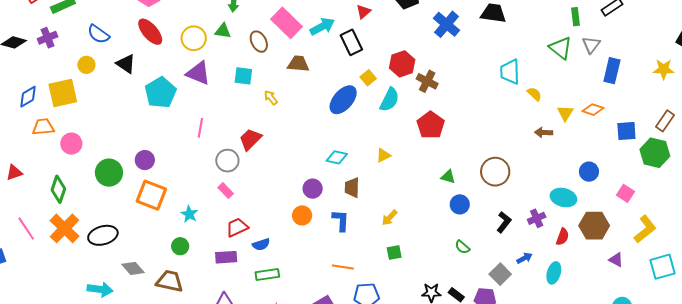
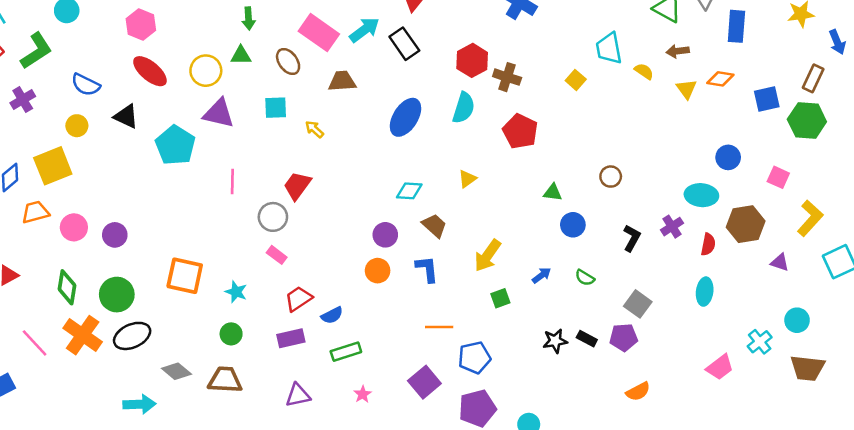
yellow square: (368, 78) -> (576, 80), moved
brown arrow: (544, 132) -> (678, 51), moved
purple circle: (145, 160) -> (115, 235), moved
brown circle: (495, 172) -> (611, 177), size x0.6
green circle: (109, 173) -> (117, 295), moved
brown trapezoid: (352, 188) -> (434, 226), turned 140
yellow arrow: (390, 218) -> (488, 256), size x1.5
blue arrow: (524, 258) -> (542, 275), moved

